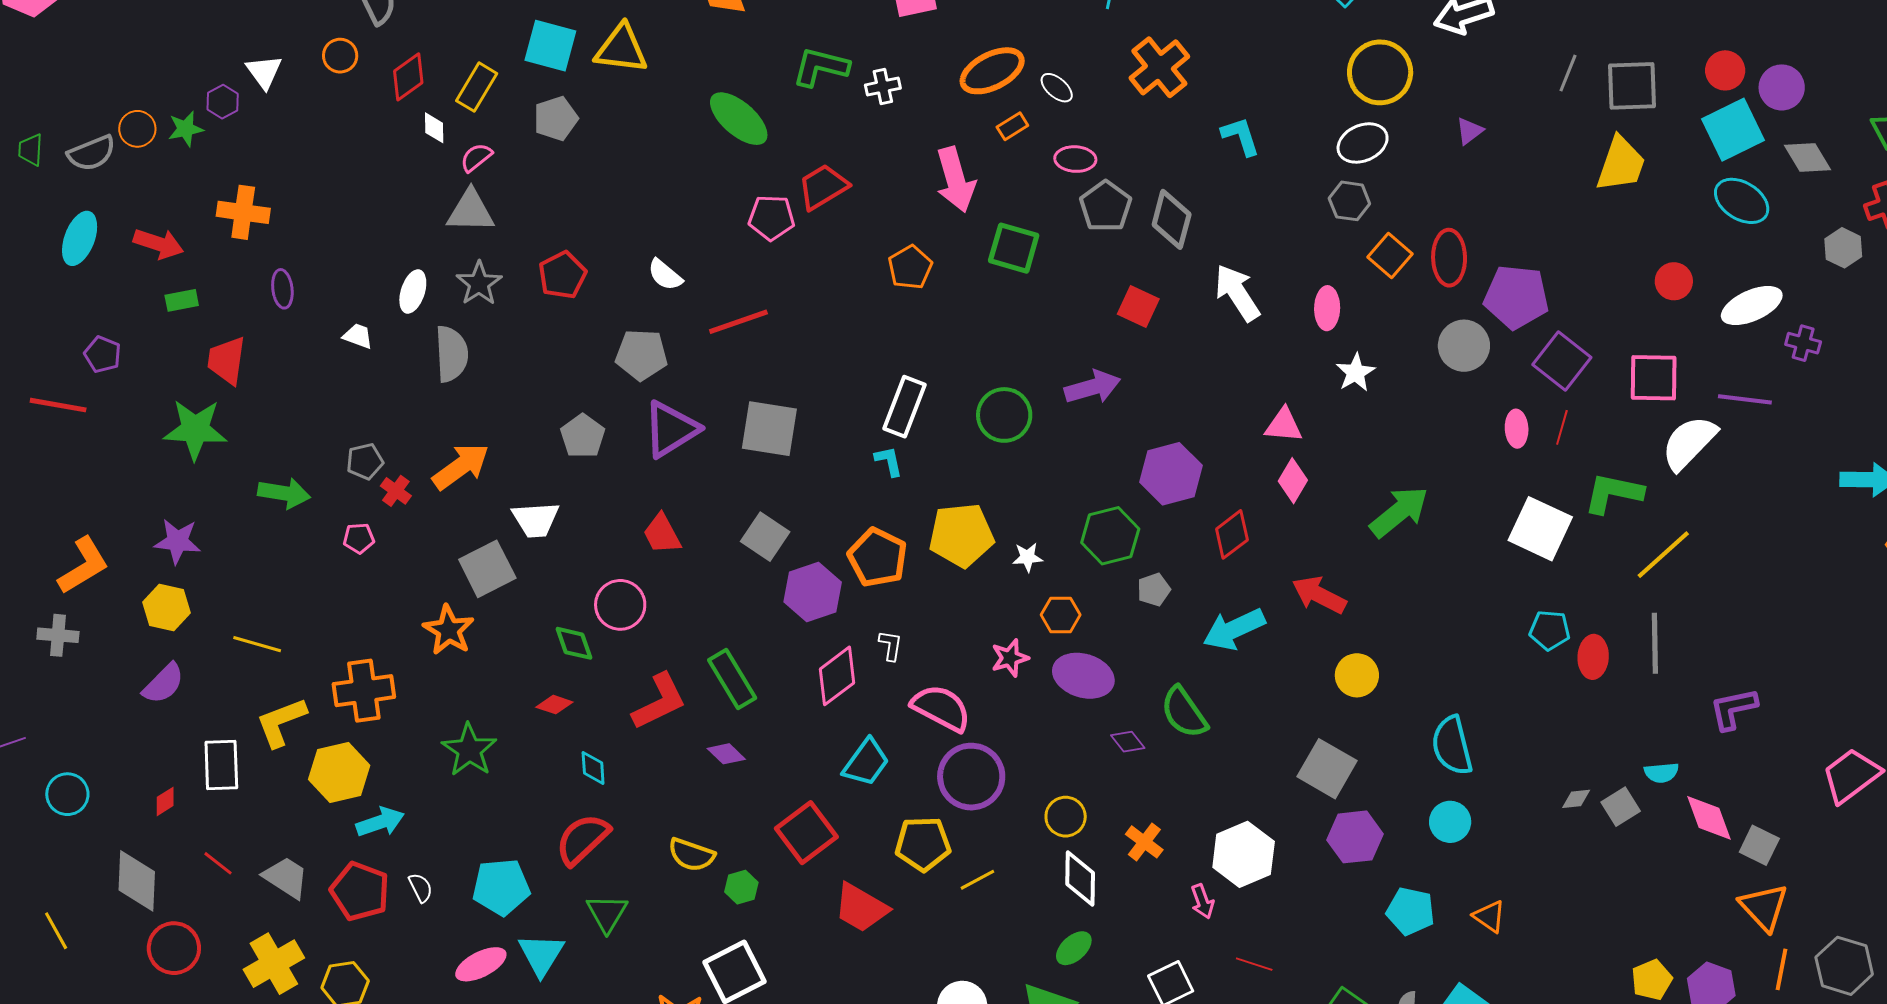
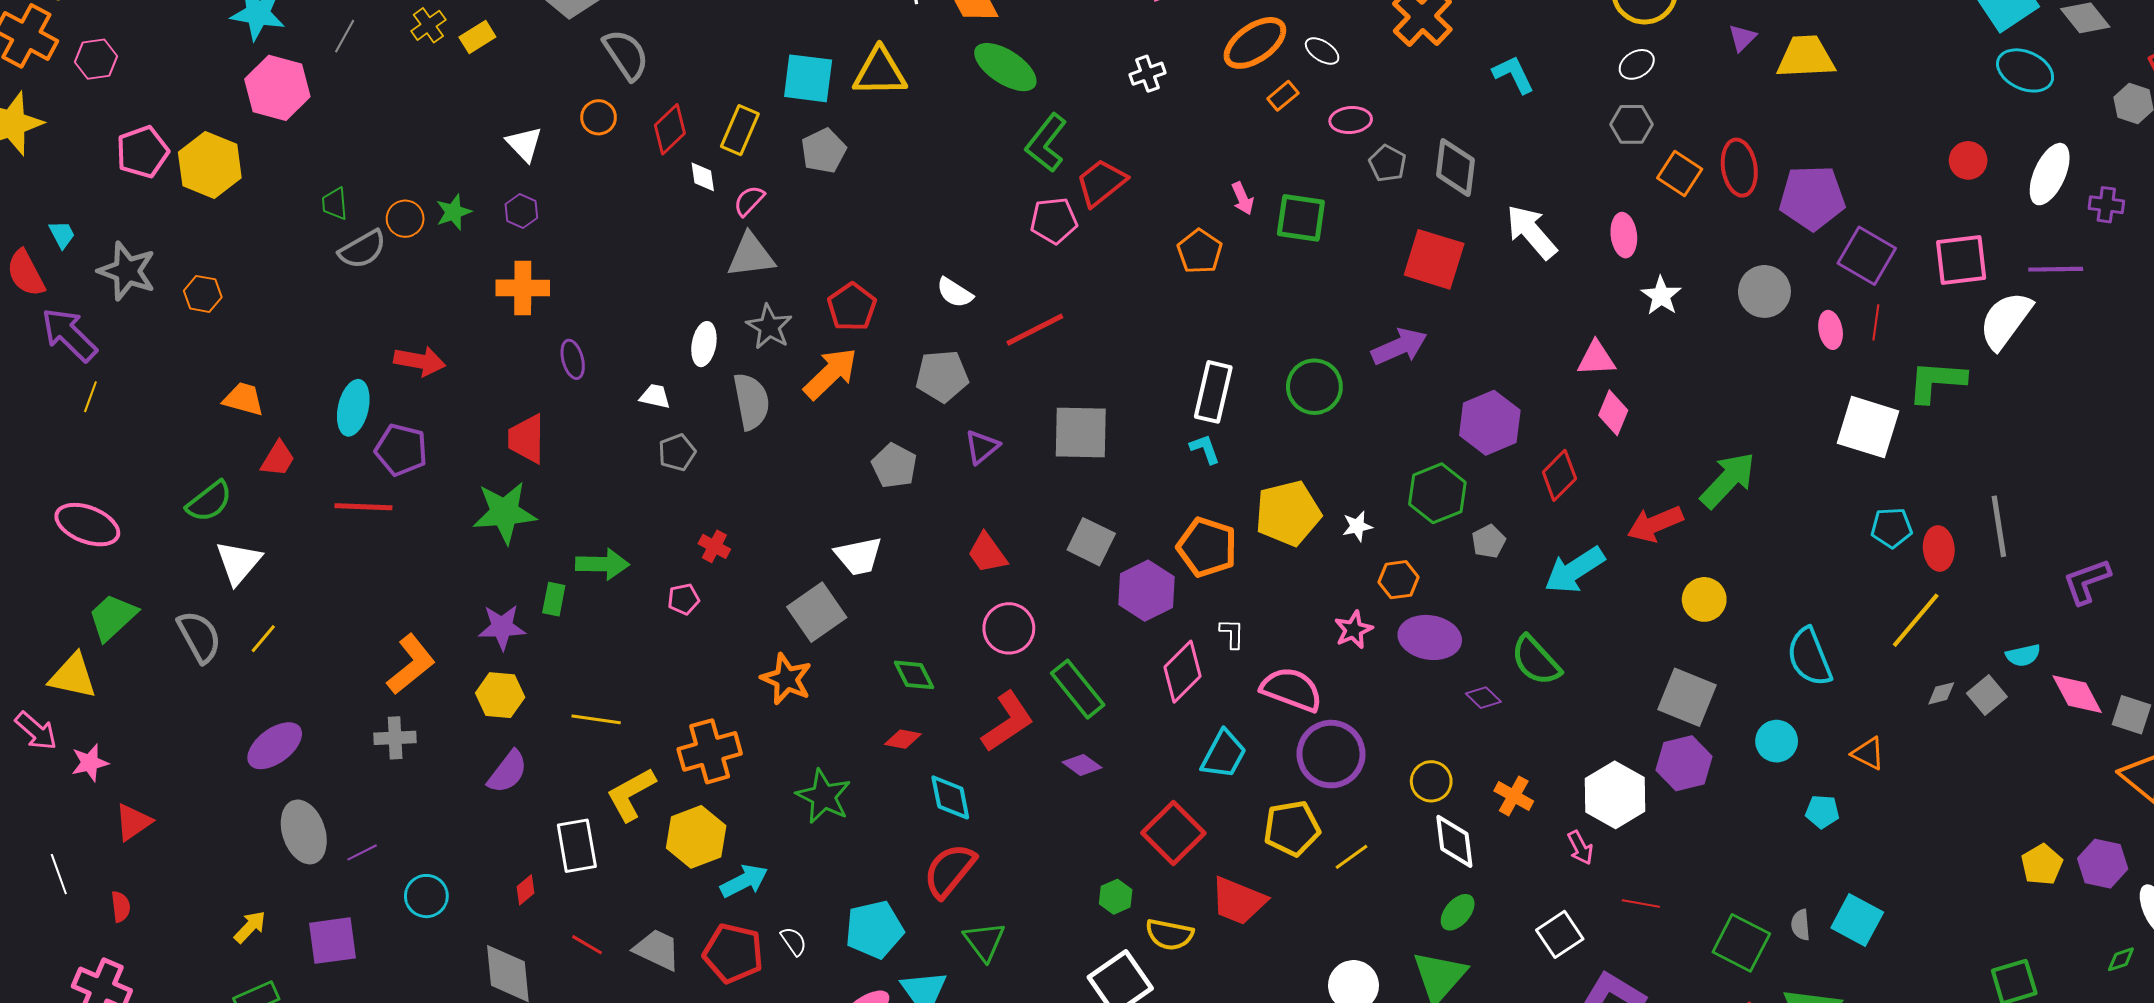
green L-shape: (821, 67) -> (1046, 143), moved, turned -58
purple hexagon: (223, 102) -> (521, 211), moved
green ellipse: (739, 119) -> (1005, 67), moved
white ellipse: (1363, 143) -> (1637, 64), size x0.7
green trapezoid: (31, 150) -> (335, 204), moved
yellow trapezoid: (1621, 164) -> (1806, 57), moved, turned -104
pink arrow: (956, 180) -> (1243, 198), moved, size x0.5
gray pentagon: (1106, 206) -> (1387, 163), size x0.7
cyan ellipse: (80, 238) -> (353, 408), moved
red arrow: (158, 244) -> (420, 361), moved
green rectangle: (182, 300) -> (554, 599), moved, turned -60
red square: (1138, 306) -> (1434, 259), size x1.5
white ellipse: (1752, 306) -> (2050, 174), turned -34
gray circle: (1464, 346) -> (1764, 291), moved
purple pentagon: (103, 354) -> (401, 450), size x1.4
purple triangle: (671, 429) -> (982, 447), size x0.6
gray pentagon: (365, 461) -> (677, 452), moved
orange arrow: (461, 466) -> (831, 374), moved
green arrow: (1399, 512) -> (1728, 480), moved
yellow line: (1663, 555) -> (1916, 620), moved
red arrow: (1319, 595) -> (1655, 524), turned -42
pink circle: (620, 605) -> (1009, 628), moved
cyan diamond: (593, 768) -> (950, 797), size x1.4
cyan circle: (1450, 822) -> (1777, 741), moved
purple hexagon: (1355, 837) -> (1684, 763), moved
yellow semicircle: (692, 855) -> (1169, 934), moved
cyan pentagon: (1411, 911) -> (1822, 812), moved, size x0.7
orange triangle: (1489, 916) -> (1868, 753), moved

